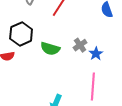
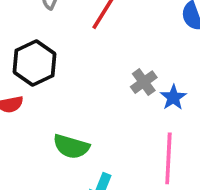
green semicircle: (50, 49) -> (71, 147), moved

